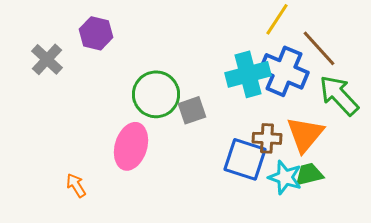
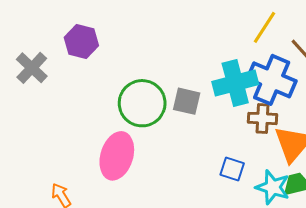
gray square: (192, 110) -> (187, 101), moved, turned 32
brown cross: (267, 138) -> (263, 118), moved
blue square: (245, 159) -> (232, 169), size x0.6

